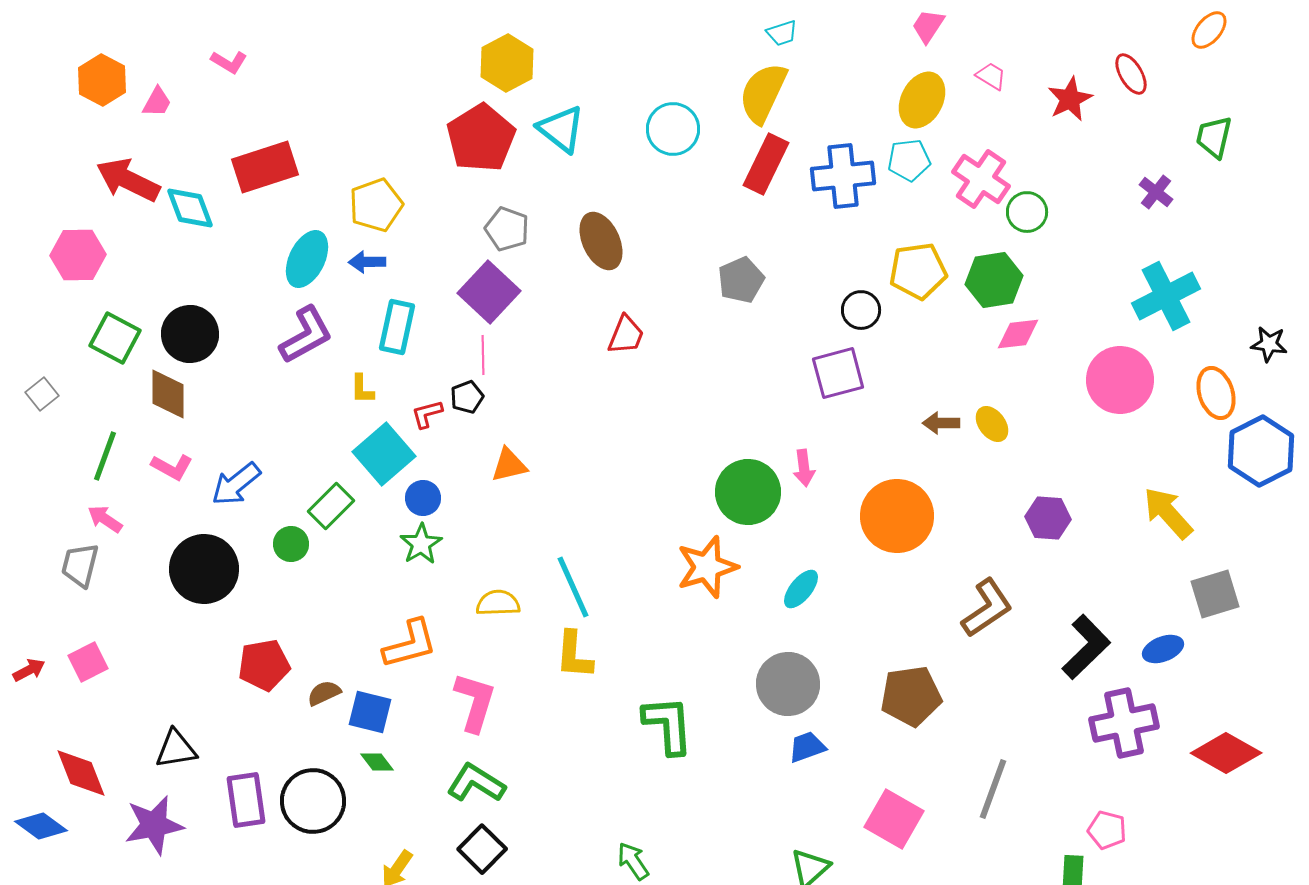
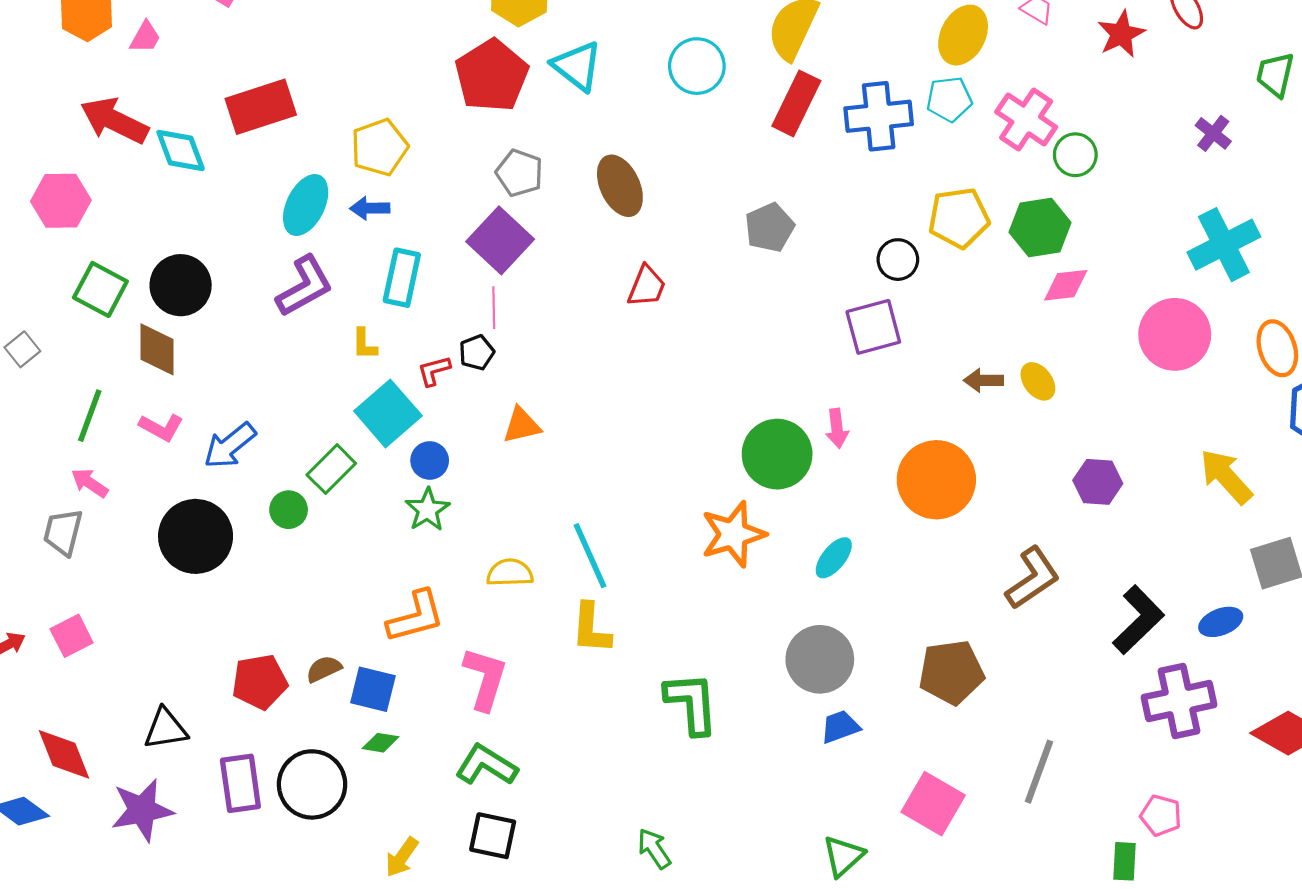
red pentagon: (264, 665) -> (260, 682), moved
green diamond: (377, 762) -> (380, 743), turned -44
black square: (482, 849) -> (493, 836), turned -33

